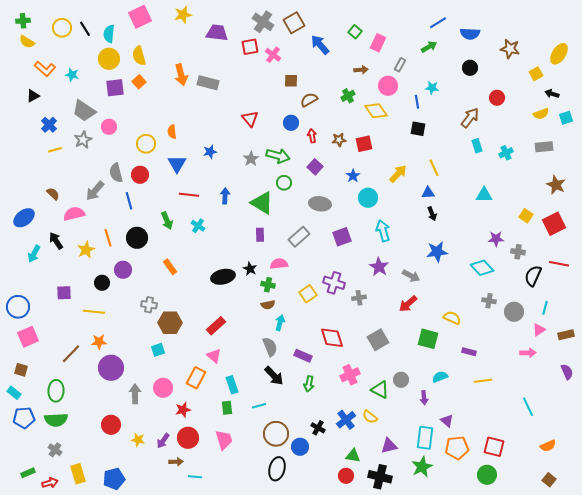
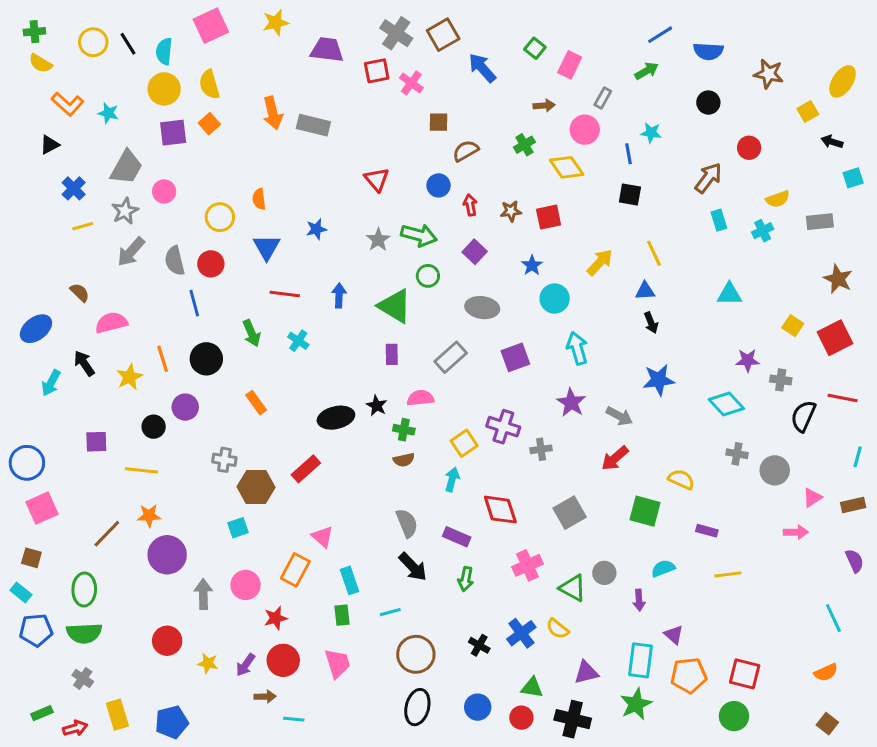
gray trapezoid: (84, 111) -> (126, 167), turned -95
yellow semicircle: (541, 114) -> (778, 199), moved
gray arrow: (95, 191) -> (131, 252), moved
cyan line: (545, 308) -> (858, 457), moved
cyan arrow: (280, 323) -> (452, 479), moved
red rectangle: (216, 326) -> (306, 469), moved
cyan line: (528, 407) -> (833, 618), moved
blue circle: (300, 447) -> (478, 707), moved

